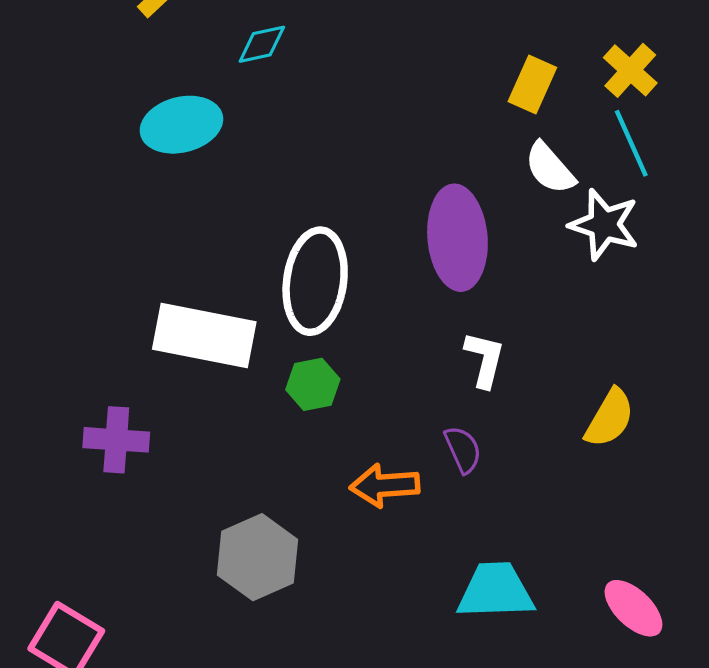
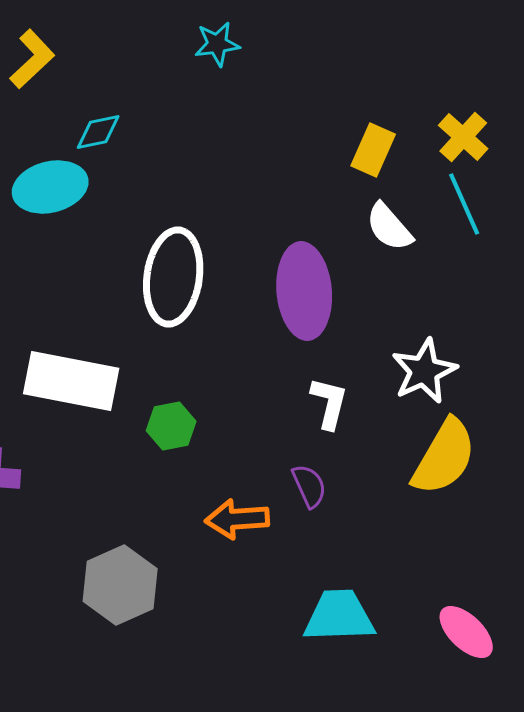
cyan diamond: (262, 44) -> (98, 132), moved
white star: (604, 225) -> (424, 371), moved, turned 30
white ellipse: (315, 281) -> (173, 277), moved
yellow semicircle: (610, 418) -> (444, 457), size x1.4

